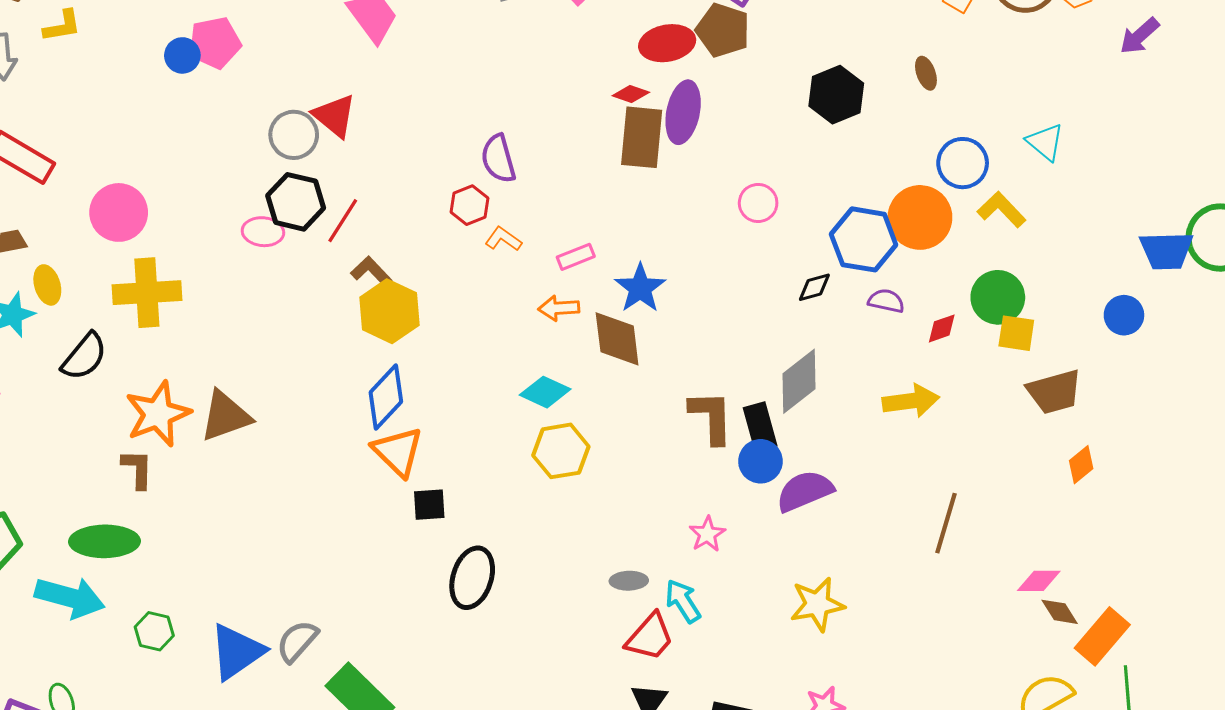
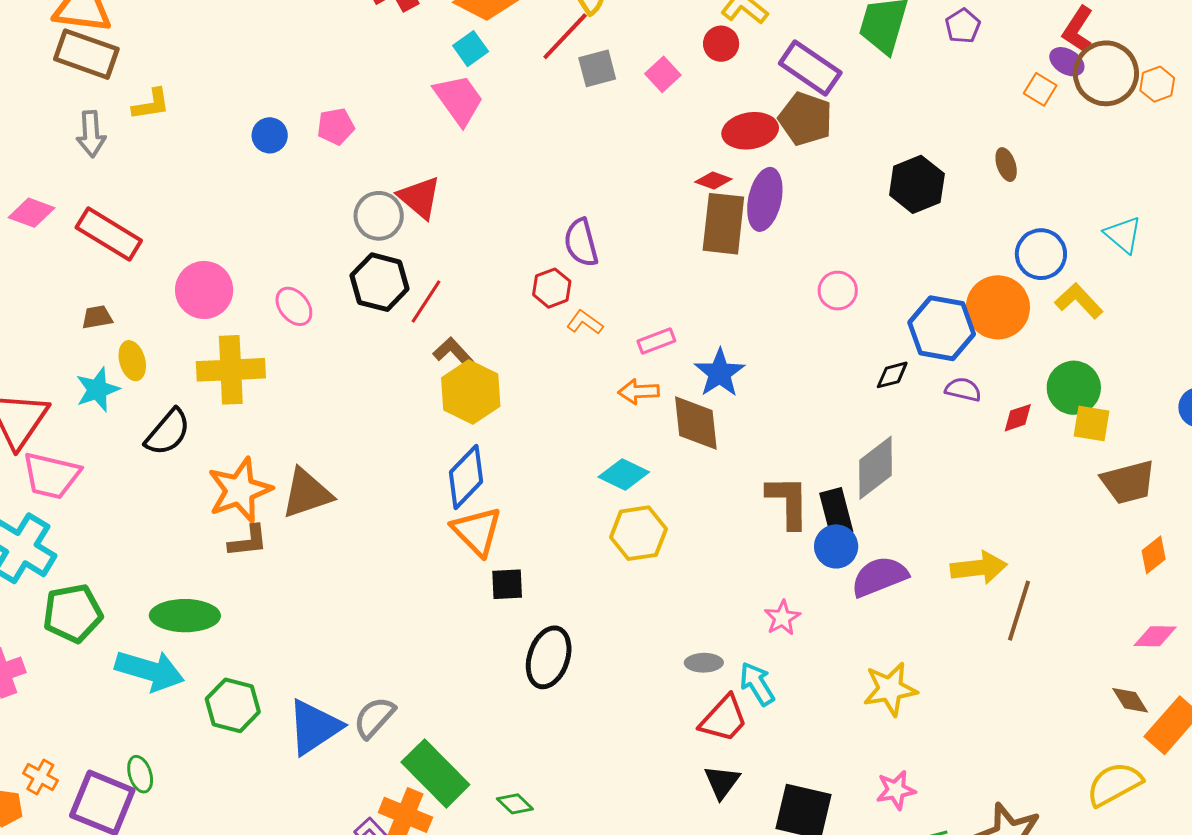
pink pentagon: (215, 43) -> (336, 126), moved, size x0.7
pink ellipse: (263, 232) -> (294, 306), moved, turned 45
yellow arrow: (911, 401) -> (979, 568), moved
brown L-shape: (137, 469) -> (248, 541), moved, turned 81
pink diamond: (1039, 581) -> (1155, 636), moved
green hexagon: (154, 631) -> (233, 705), size x1.4

